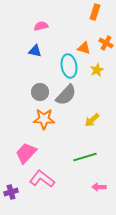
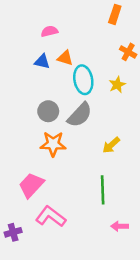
orange triangle: (84, 48) -> (65, 58), moved
green line: (85, 157) -> (103, 190), turned -75

